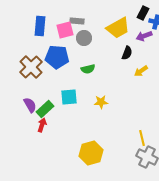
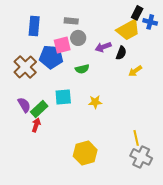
yellow trapezoid: (118, 28) -> (128, 30), moved
pink square: (65, 30) -> (62, 45), moved
purple arrow: (144, 36) -> (103, 47), moved

